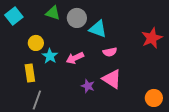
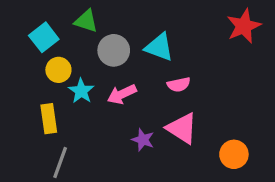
cyan square: (14, 16) -> (44, 37), moved
gray circle: (77, 18) -> (114, 50), moved
red star: (152, 38) -> (244, 26), moved
orange circle: (154, 98) -> (234, 154), moved

